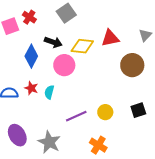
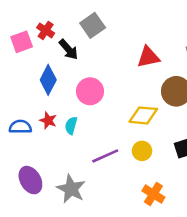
black arrow: (53, 42) -> (68, 49), moved, turned 30
yellow diamond: (82, 46) -> (143, 115), moved
orange cross: (98, 145) -> (153, 194), moved

